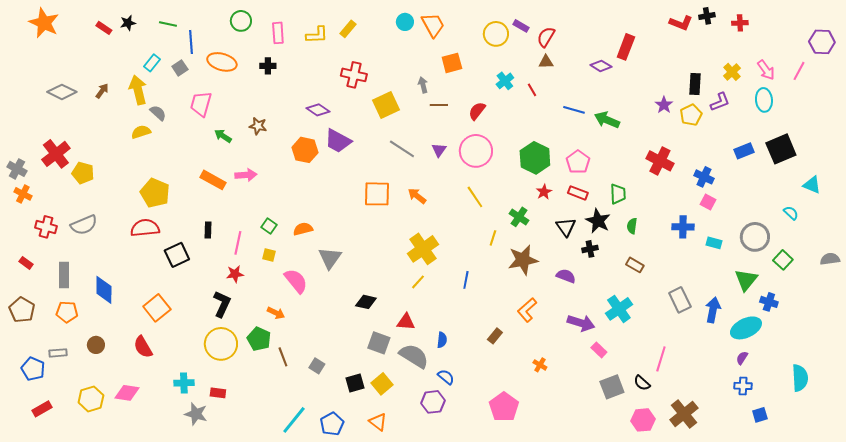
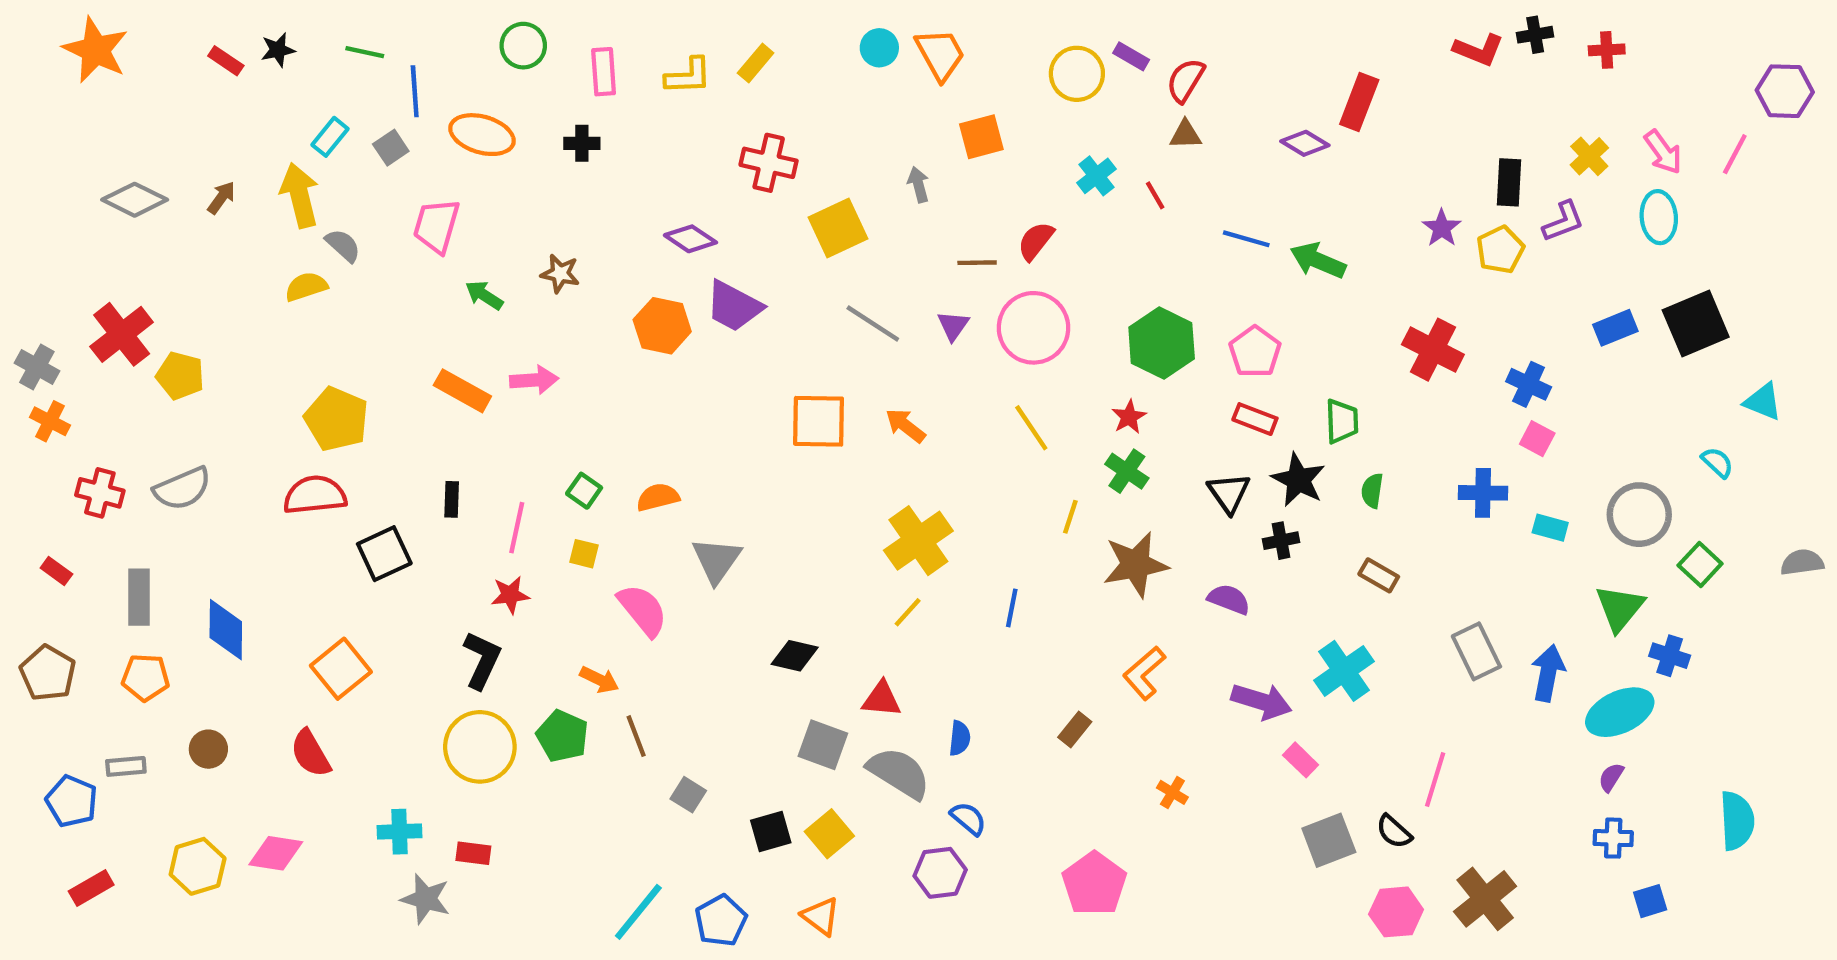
brown line: (439, 105) -> (977, 263), moved
red star: (544, 192) -> (1129, 417), moved
brown line: (283, 357) -> (636, 736), moved

